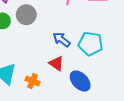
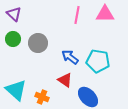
gray circle: (26, 15) -> (38, 43), moved

